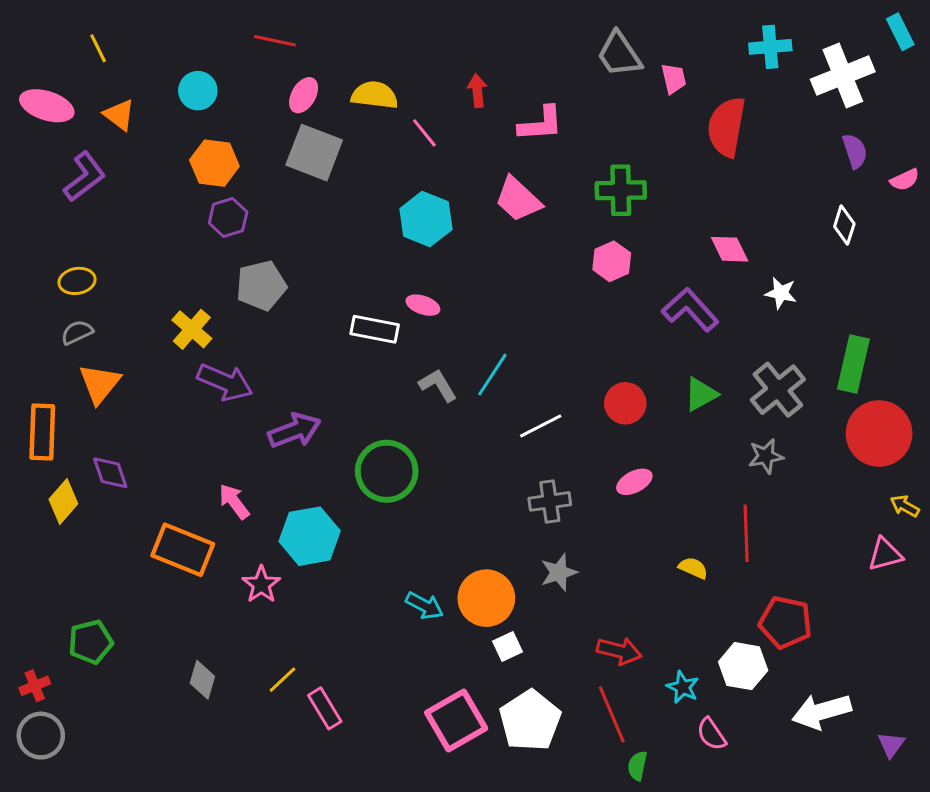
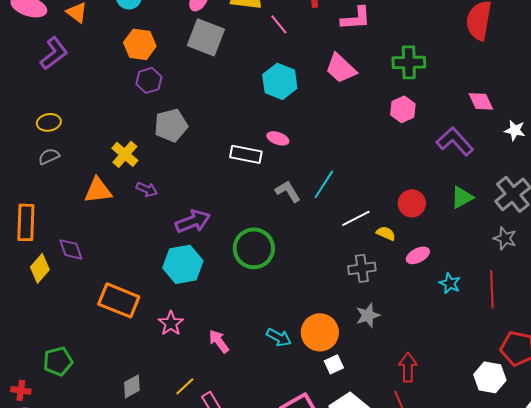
purple arrow: (225, 382) -> (147, 189), size x0.6
orange triangle: (100, 384) -> (98, 190), moved, turned 44
gray star: (766, 456) -> (505, 238), turned 30
pink arrow: (234, 501) -> (219, 341), moved
cyan hexagon: (310, 536) -> (183, 264), moved
yellow semicircle: (693, 568) -> (386, 233), moved
red arrow: (619, 651) -> (408, 367), turned -104
gray diamond: (202, 680) -> (132, 386), turned 45
red cross: (35, 686) -> (21, 390), turned 30
cyan star: (683, 687) -> (450, 283), moved

